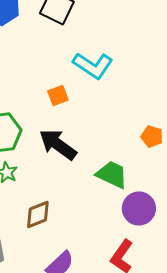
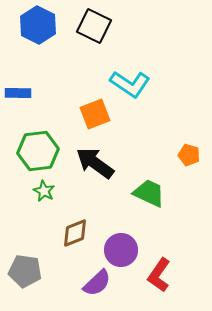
orange square: (58, 95) -> (95, 114), size x1.4
purple circle: (139, 208) -> (121, 250), moved

